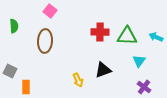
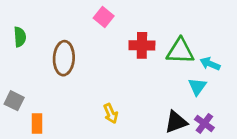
pink square: (50, 11) -> (104, 17), moved
cyan arrow: (156, 37) -> (210, 64), moved
black triangle: (103, 70) -> (176, 122), moved

